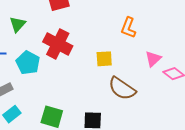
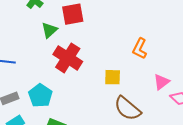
green triangle: (17, 24) -> (49, 30), moved
cyan pentagon: (28, 63) -> (40, 96), moved

